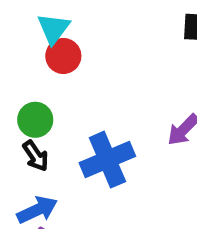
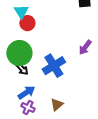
green circle: (35, 120) -> (19, 53), size x1.6

